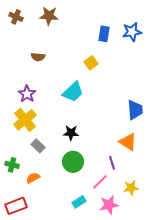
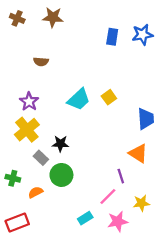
yellow square: (91, 63) -> (109, 97), moved
black star: (71, 133) -> (60, 144), moved
green circle: (73, 162) -> (61, 175), moved

